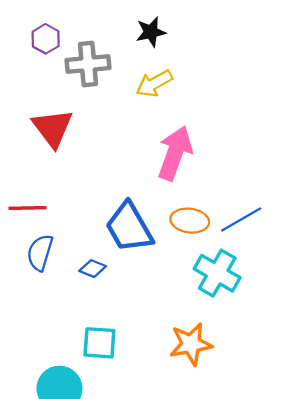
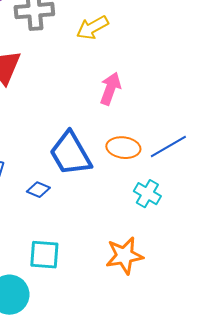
pink arrow: (175, 153) -> (110, 89), size x0.7
cyan cross: (217, 273) -> (147, 194), size x0.7

